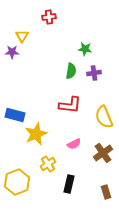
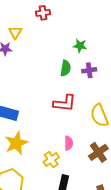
yellow star: (36, 134) -> (16, 143), moved
pink semicircle: (74, 144) -> (69, 143), turned -64
yellow cross: (48, 164) -> (51, 160), moved

